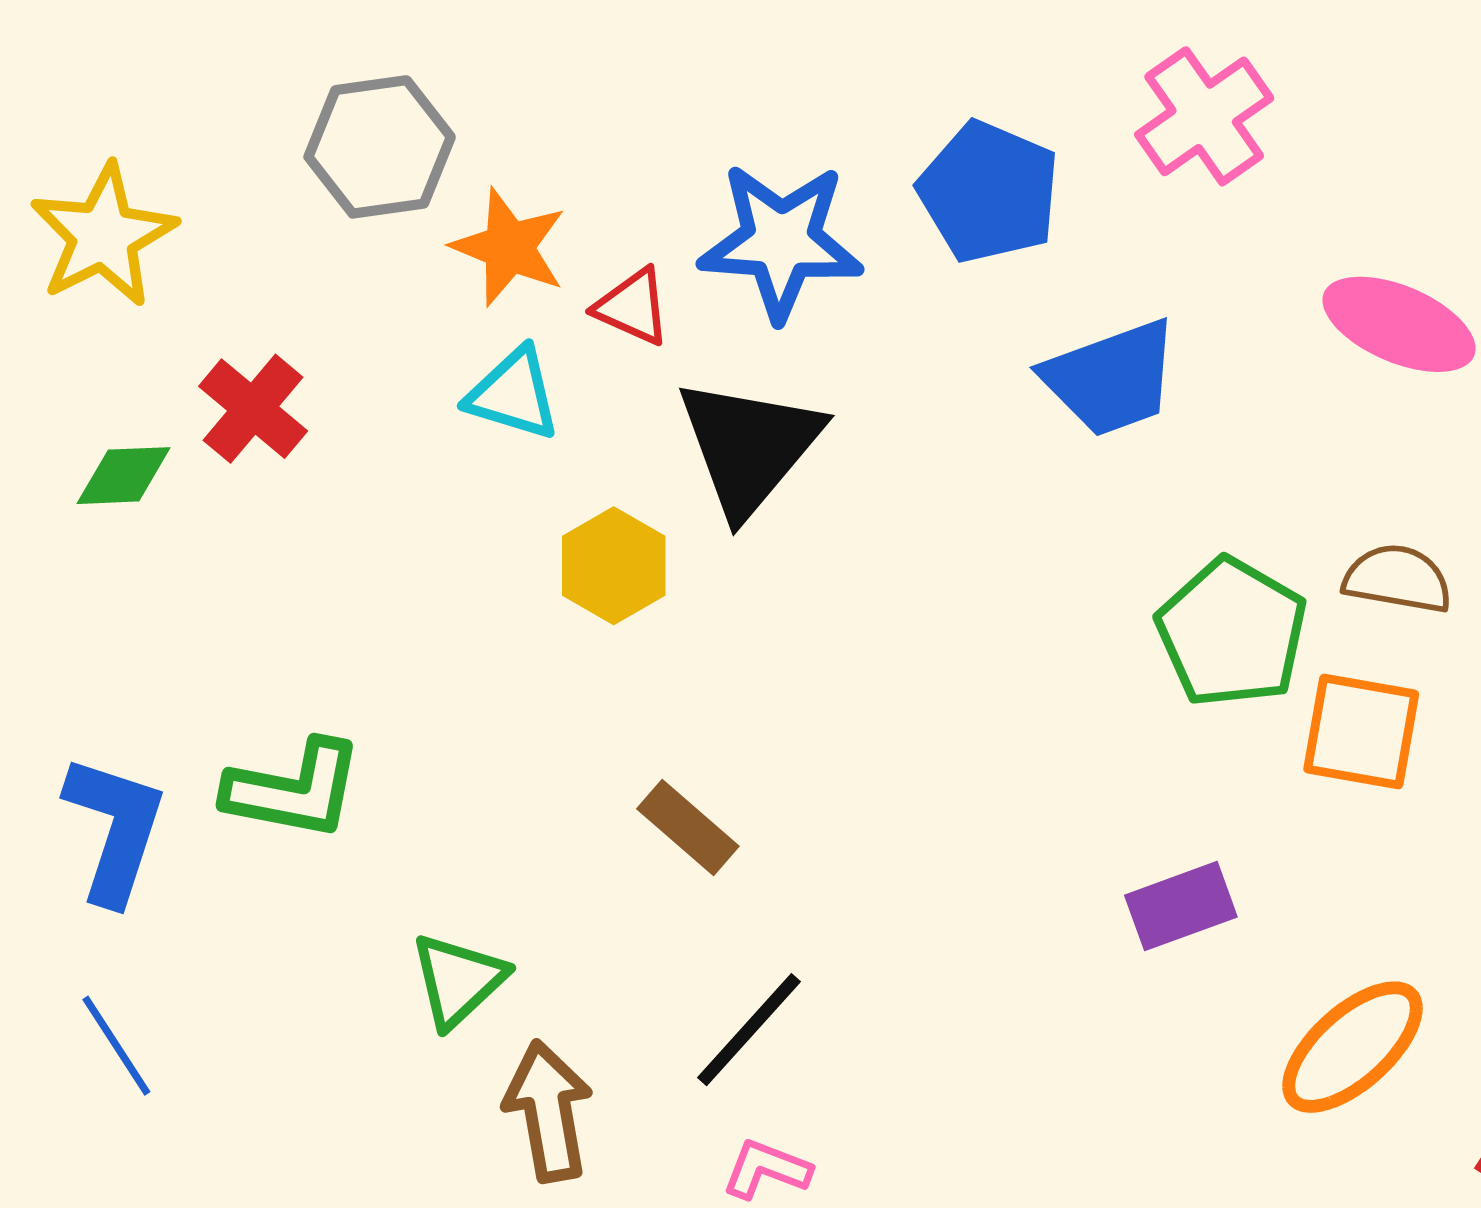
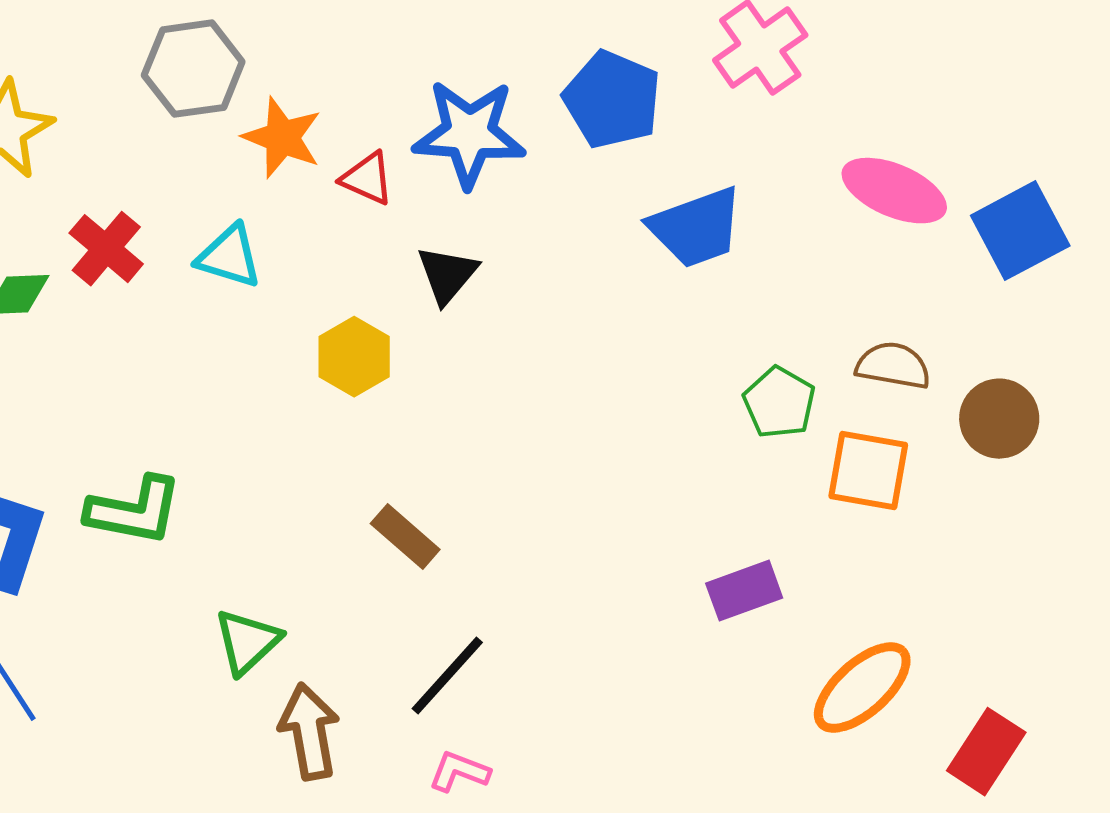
cyan triangle: (513, 394) -> (229, 257), moved
black triangle: (749, 446) -> (447, 275), size x0.6
green pentagon: (1232, 633) -> (779, 403), size x0.7

